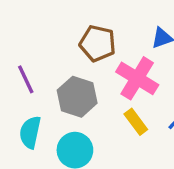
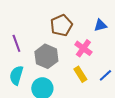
brown pentagon: (98, 43) -> (61, 25), turned 30
pink cross: (137, 78) -> (83, 48), size x0.7

